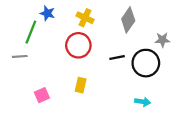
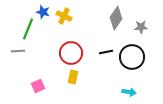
yellow cross: (85, 18) -> (64, 16), moved
gray star: (162, 40) -> (141, 27), moved
red circle: (78, 45) -> (71, 53), moved

